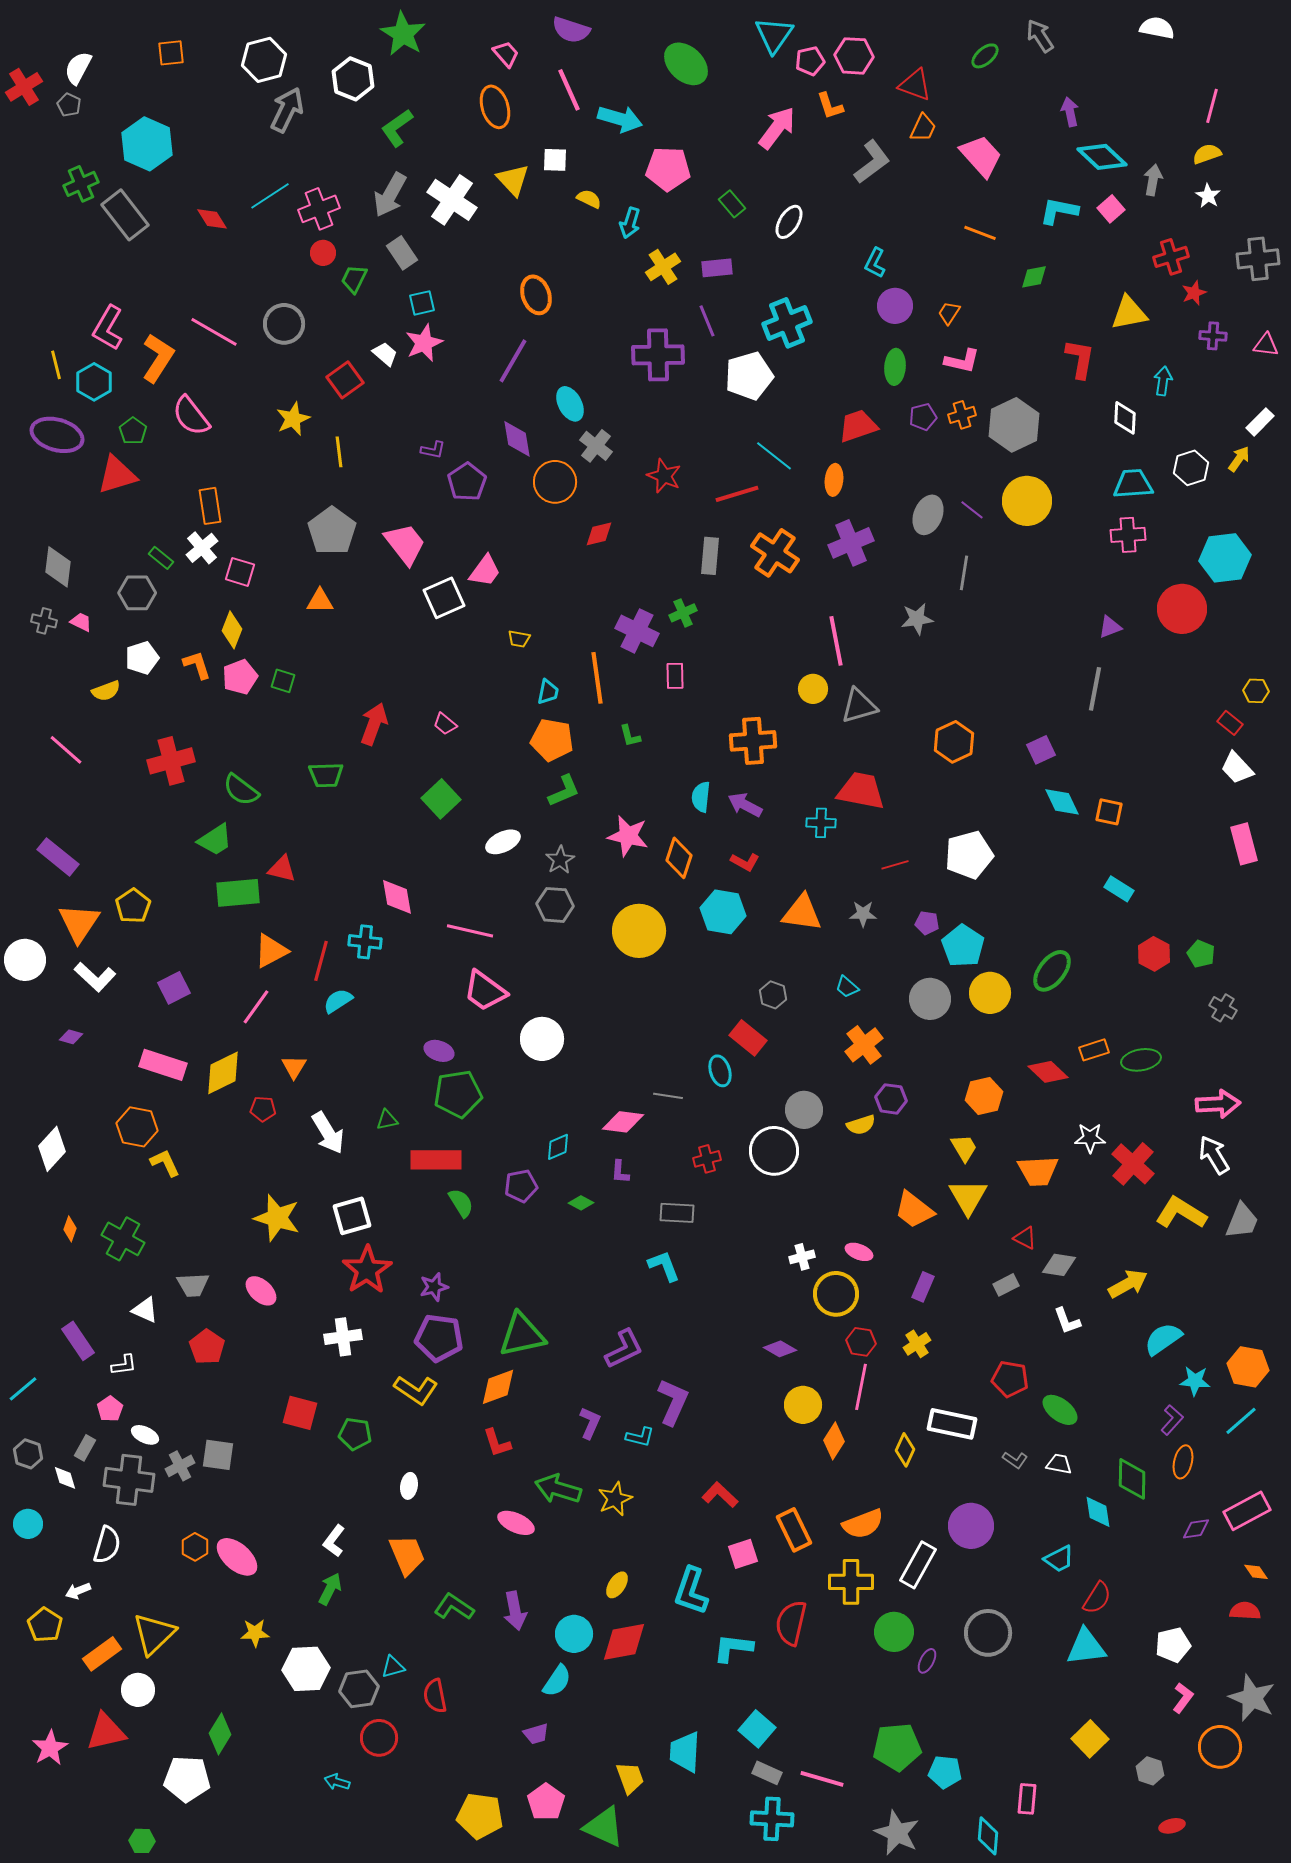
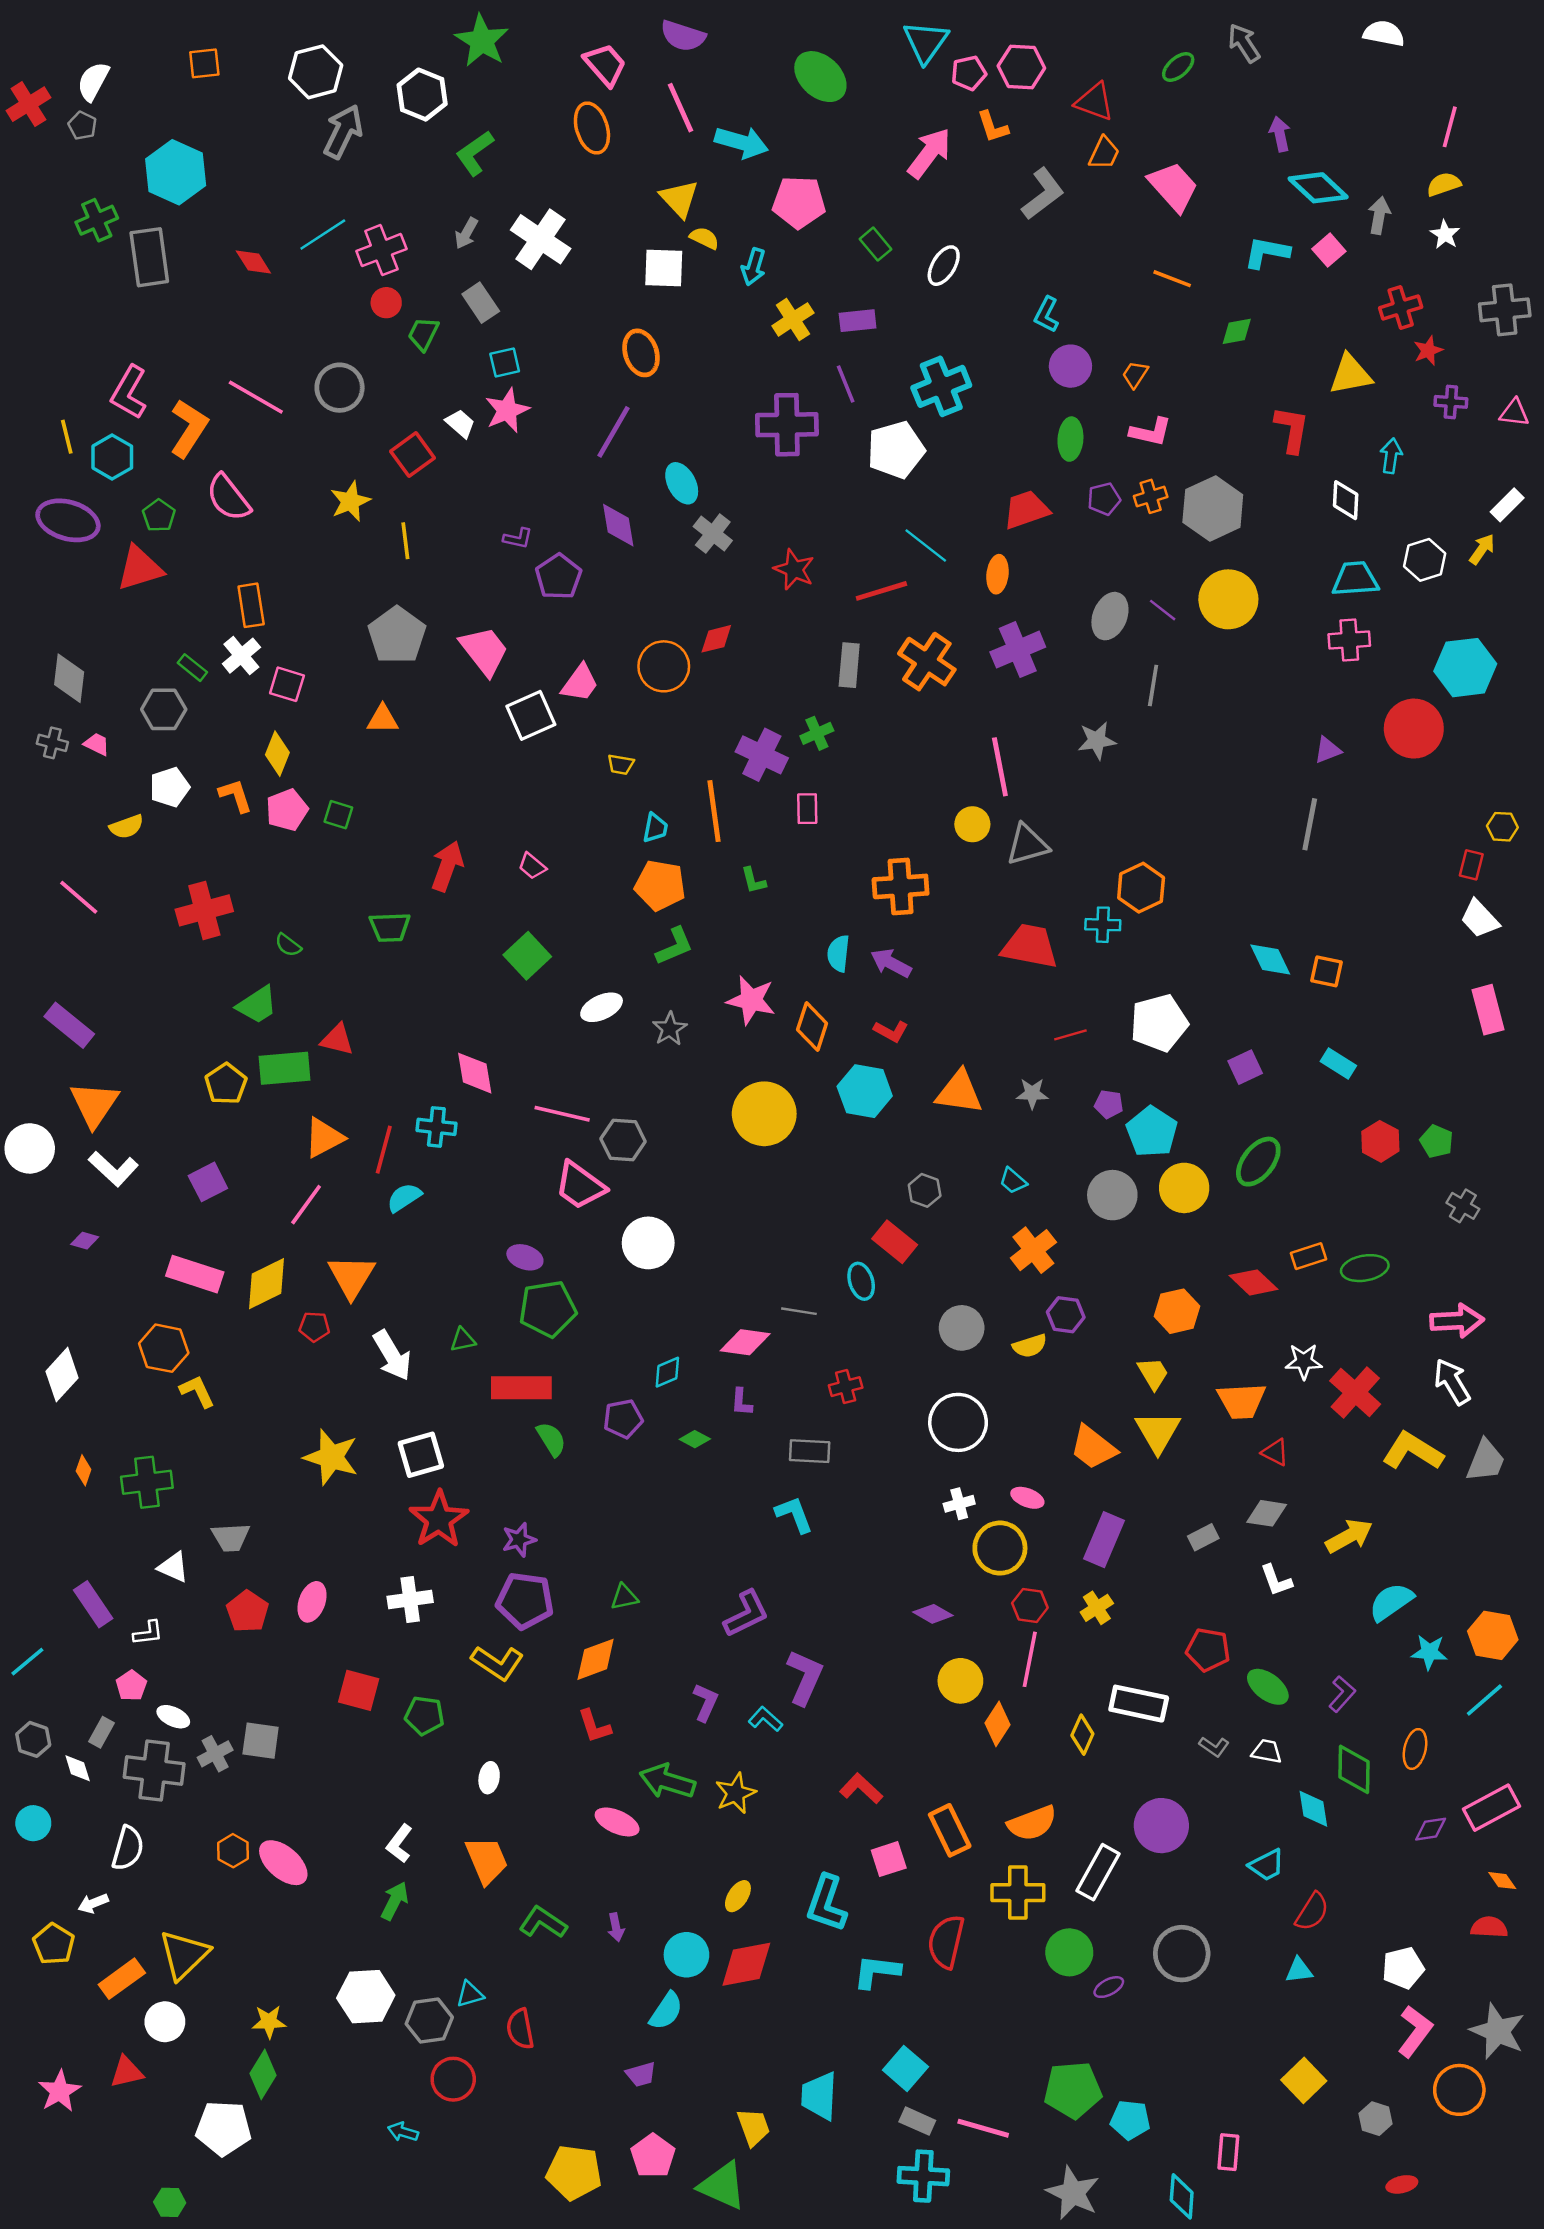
pink trapezoid: (506, 54) -> (605, 65), size x1.4
white square: (555, 160) -> (664, 268), moved, size x1.4
yellow triangle: (513, 180) -> (679, 199), moved
gray arrow: (390, 195) -> (466, 233), size x0.6
gray rectangle: (125, 215) -> (149, 257), turned 30
orange circle: (555, 482) -> (664, 666), moved
red rectangle: (1230, 723) -> (1471, 865), turned 65
purple square: (1041, 750) -> (1245, 1067), moved
green semicircle: (241, 790) -> (288, 945), size x0.6
cyan cross: (821, 823) -> (1103, 925), moved
gray hexagon: (555, 905) -> (623, 1140), moved
yellow pentagon: (133, 906) -> (226, 1084), moved
orange triangle: (294, 1067) -> (352, 1276), size x1.6
white circle: (774, 1151) -> (958, 1422), moved
red triangle: (1025, 1238) -> (1275, 1452), moved
green cross: (123, 1239) -> (147, 1482), turned -36
purple rectangle: (923, 1287) -> (1104, 1540), size x1.5
pink ellipse: (261, 1291) -> (312, 1602), moved, turned 68
green triangle: (522, 1335) -> (624, 1597), size x0.5
purple L-shape: (1172, 1420) -> (1342, 1694), moved
cyan L-shape: (640, 1437) -> (765, 1719), turned -152
purple arrow: (515, 1611) -> (616, 1927), size x0.6
yellow star: (255, 1633) -> (269, 2022), moved
cyan triangle: (1086, 1647) -> (1299, 1970), size x0.6
purple ellipse: (927, 1661) -> (1109, 1987), turned 35
pink L-shape: (1183, 1698) -> (1415, 2031), size x1.4
red triangle: (106, 1732) -> (127, 2072), size x0.7

